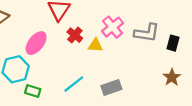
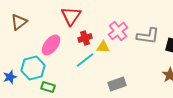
red cross: (75, 35) -> (85, 38), turned 32
cyan line: (74, 84) -> (85, 60), moved

